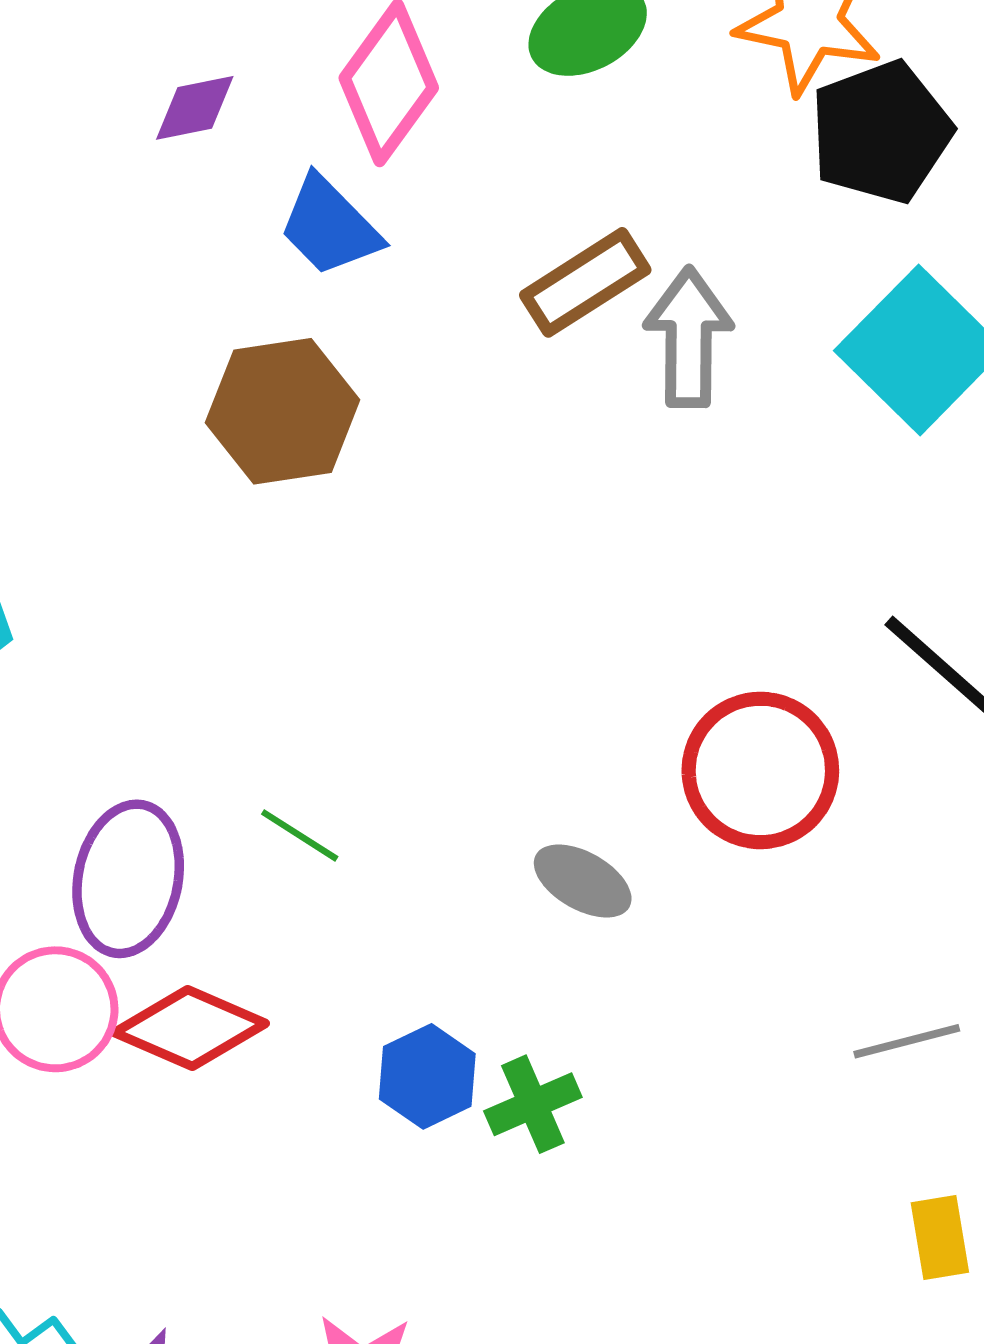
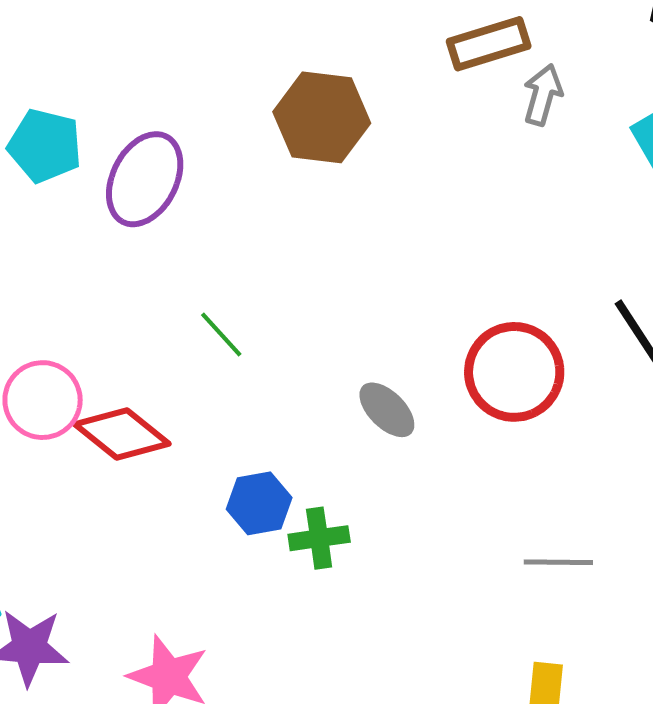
gray arrow: (689, 337) -> (543, 95), size x0.7
brown hexagon: (283, 411) -> (322, 117), moved
purple ellipse: (128, 879) -> (145, 179), moved

